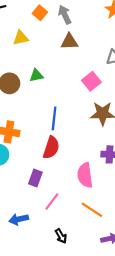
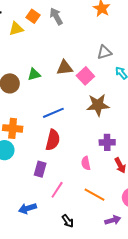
yellow triangle: (21, 38) -> (16, 29), moved
brown triangle: (69, 42) -> (65, 68), moved
blue line: (54, 118) -> (53, 113), turned 65
pink semicircle: (85, 175) -> (86, 163), size x0.6

